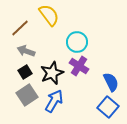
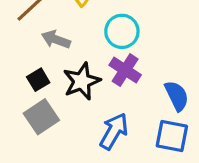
gray arrow: (26, 51) -> (56, 39), moved
blue arrow: (54, 101) -> (114, 131), moved
blue square: (108, 107) -> (172, 136), turned -30

